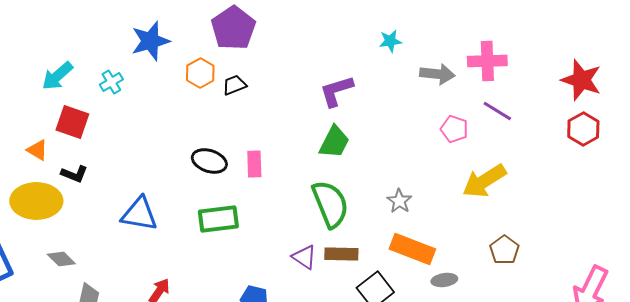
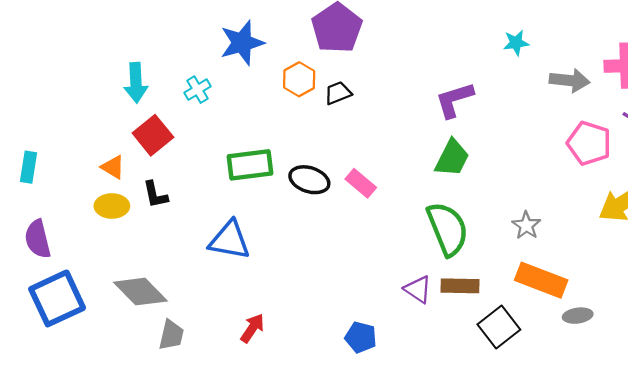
cyan arrow: (57, 76) -> (136, 83), turned -52
red square: (72, 122) -> (153, 135), turned 32
pink pentagon: (454, 129) -> (589, 143), size x1.4
pink rectangle: (254, 164) -> (361, 183), turned -48
black L-shape: (74, 174) -> (155, 195), turned 56
yellow ellipse: (36, 201) -> (112, 206), moved, size x0.6
green rectangle: (218, 219) -> (250, 165), moved
gray diamond: (61, 259) -> (140, 292), size x1.6

